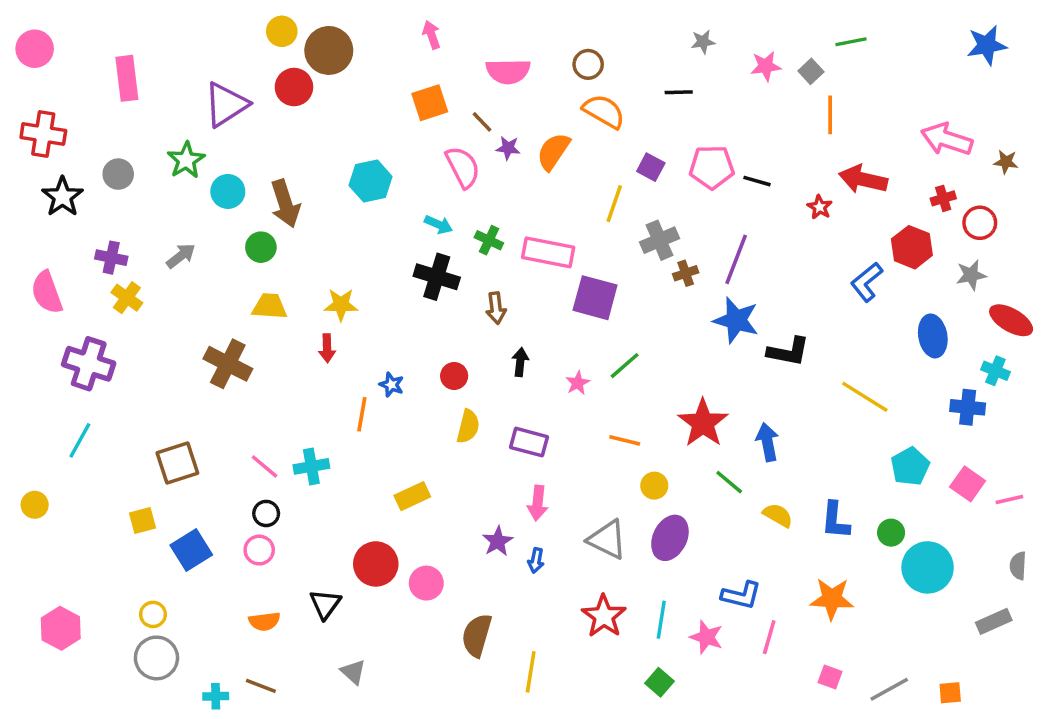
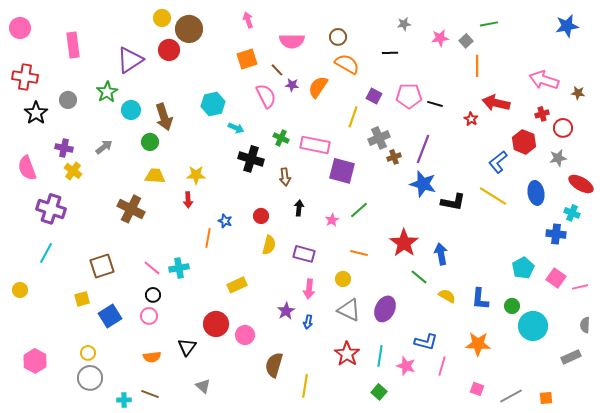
cyan arrow: (438, 225) -> (236, 128), moved
yellow line: (865, 397) -> (493, 196), moved
yellow circle: (654, 486) -> (343, 279), moved

